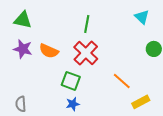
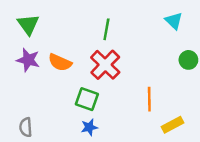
green triangle: (23, 20) -> (28, 24), turned 42
orange line: (122, 81) -> (149, 99), turned 48

